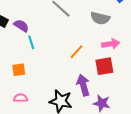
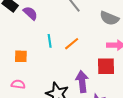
cyan line: (31, 42) -> (50, 41), moved
orange line: (77, 52) -> (72, 44), moved

